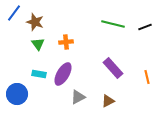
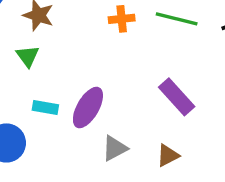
orange cross: (66, 42) -> (122, 19), moved
green triangle: (38, 44) -> (28, 56), moved

